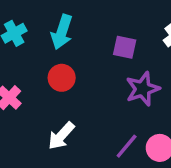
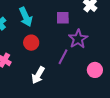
cyan arrow: (62, 32) -> (26, 17), turned -30
purple line: (127, 146) -> (63, 57), moved

